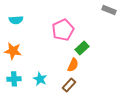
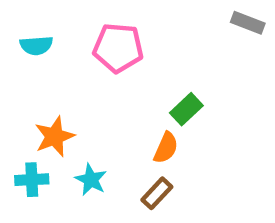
pink pentagon: (63, 30) -> (118, 48), moved, turned 30
orange star: (13, 51) -> (54, 136), moved, turned -30

